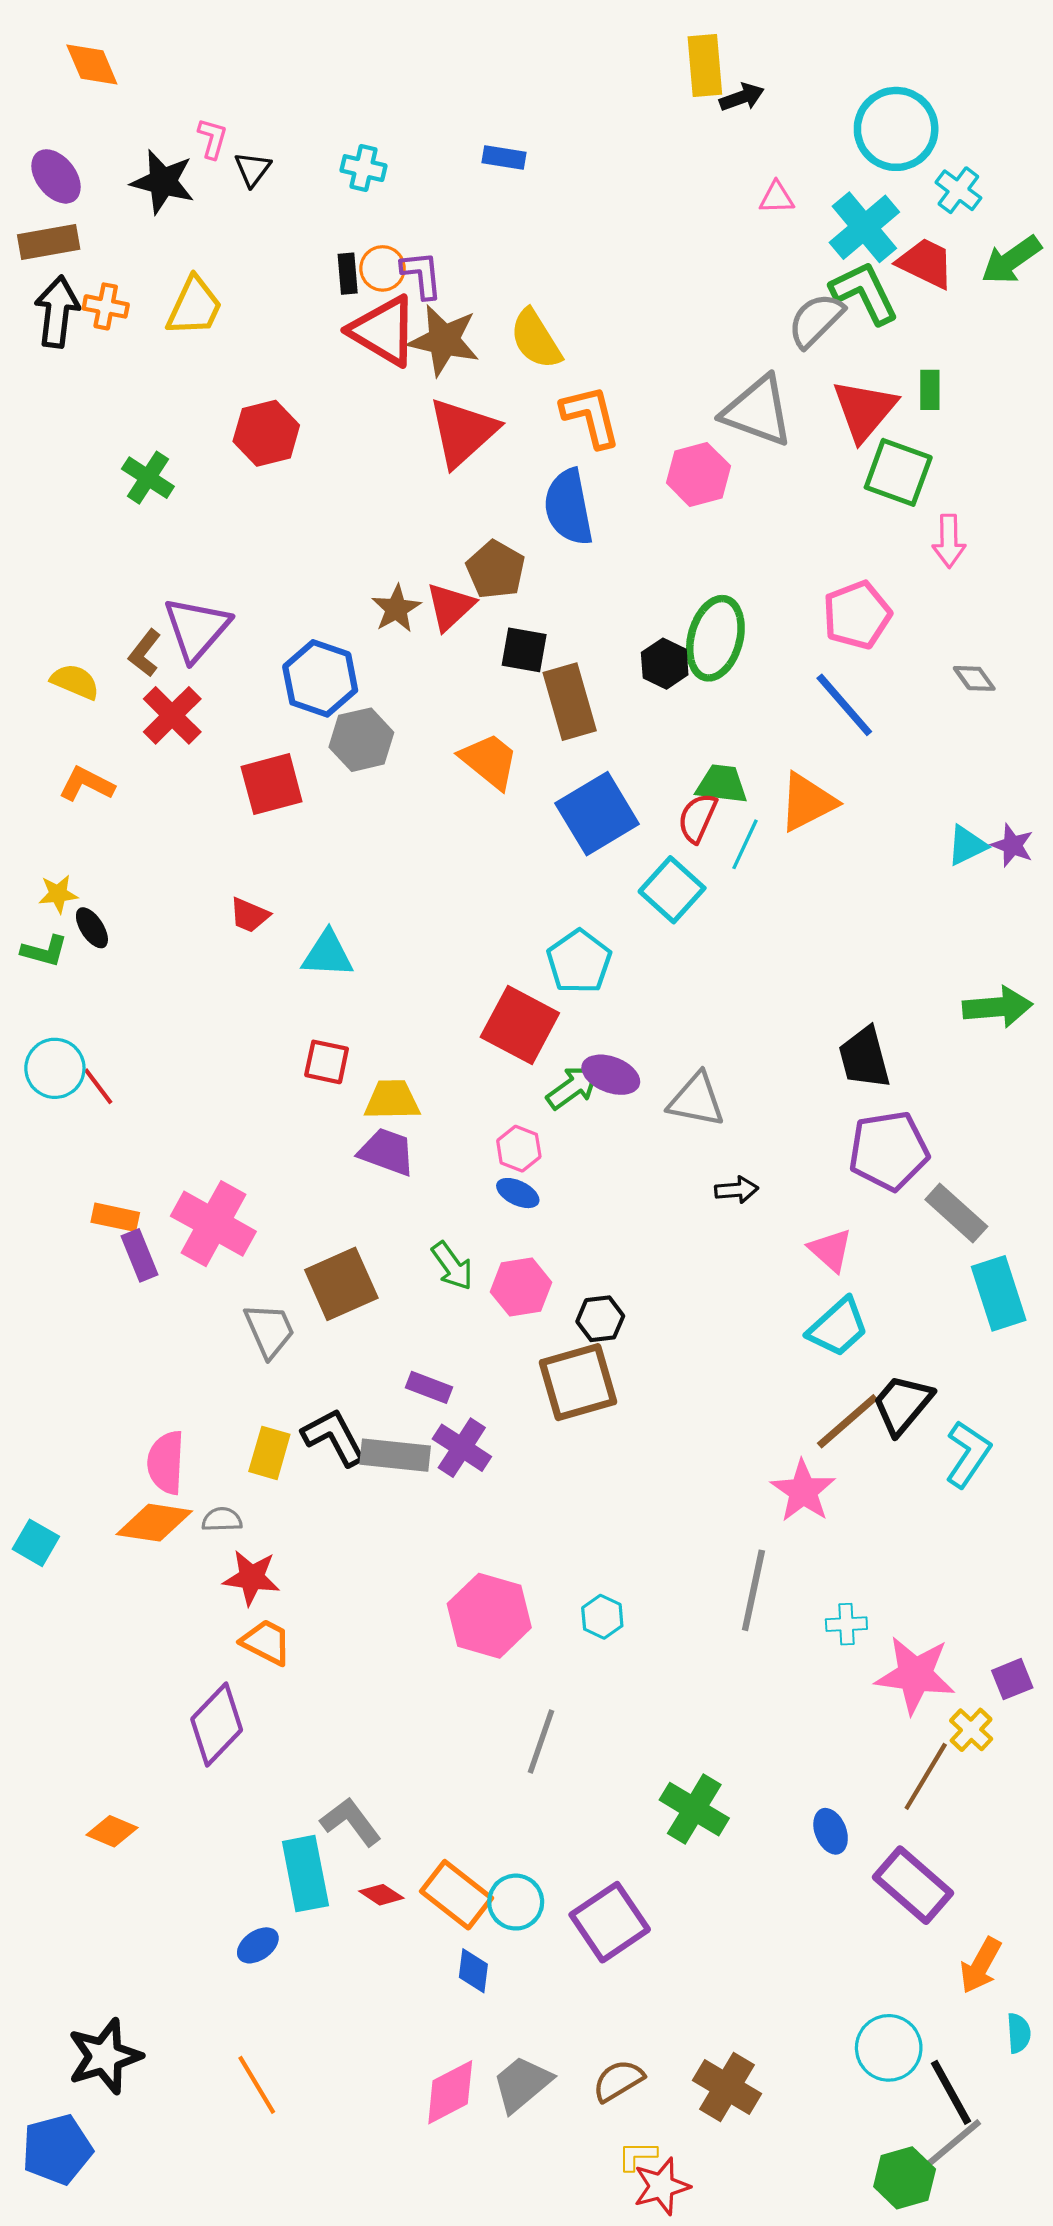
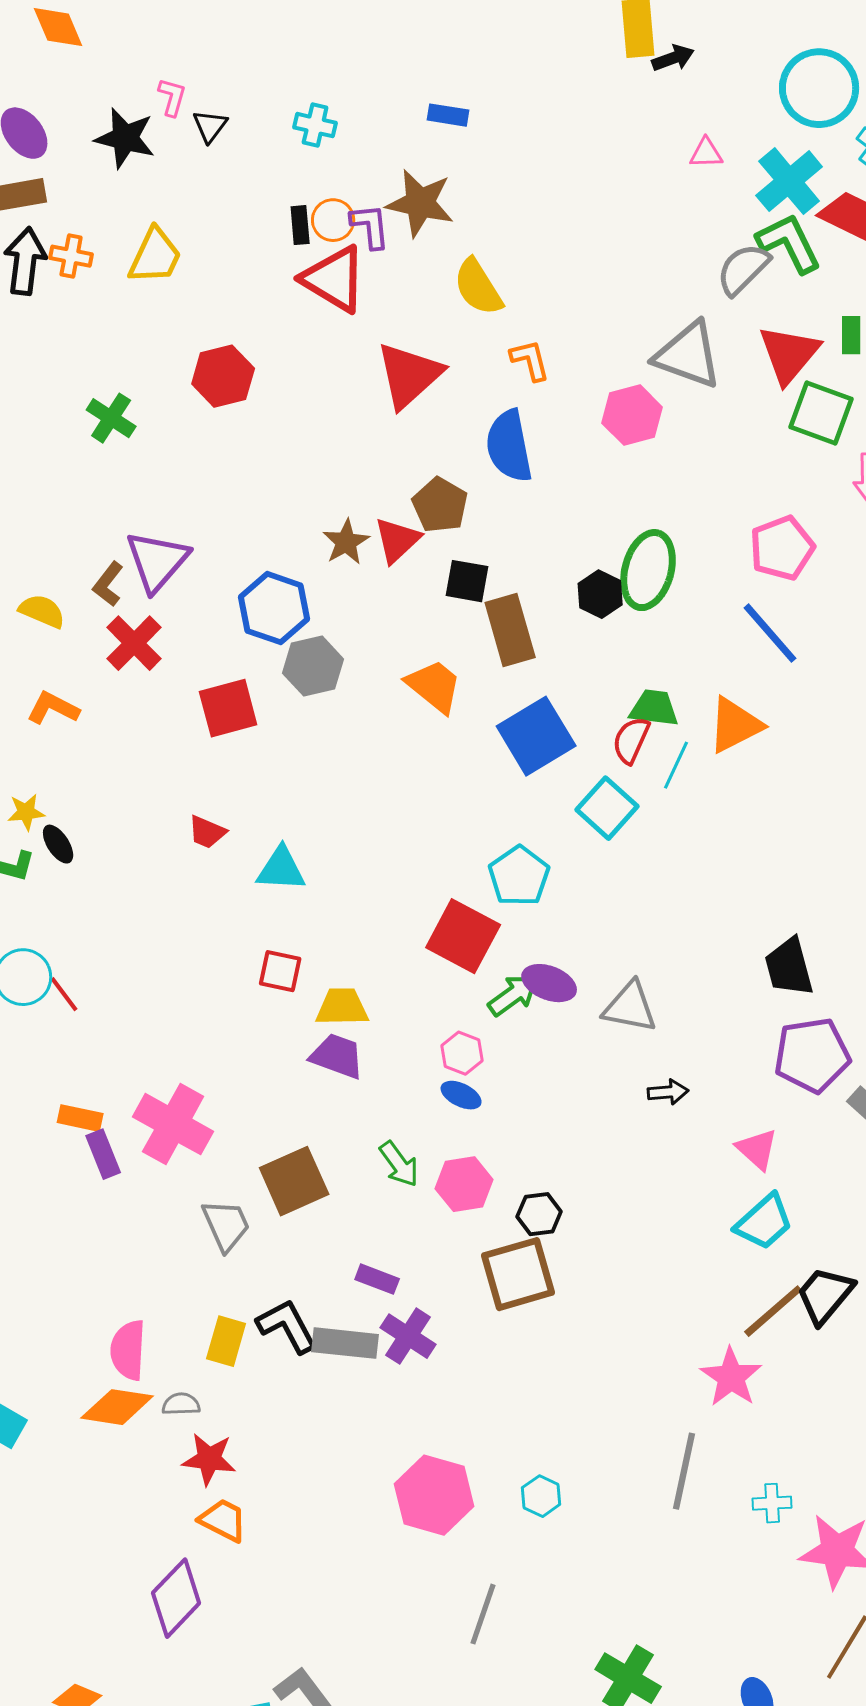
brown star: (444, 340) -> (420, 203), moved
orange L-shape: (591, 416) -> (530, 360), size x0.7

